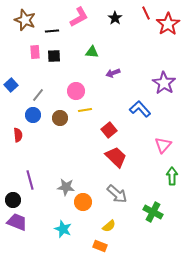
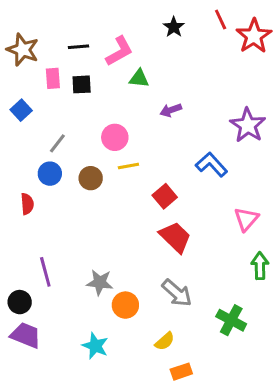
pink L-shape: (79, 17) -> (119, 51), moved
brown star: (25, 20) -> (23, 50), moved
blue square: (11, 85) -> (21, 110), moved
orange rectangle: (100, 246) -> (181, 372), moved, turned -40

